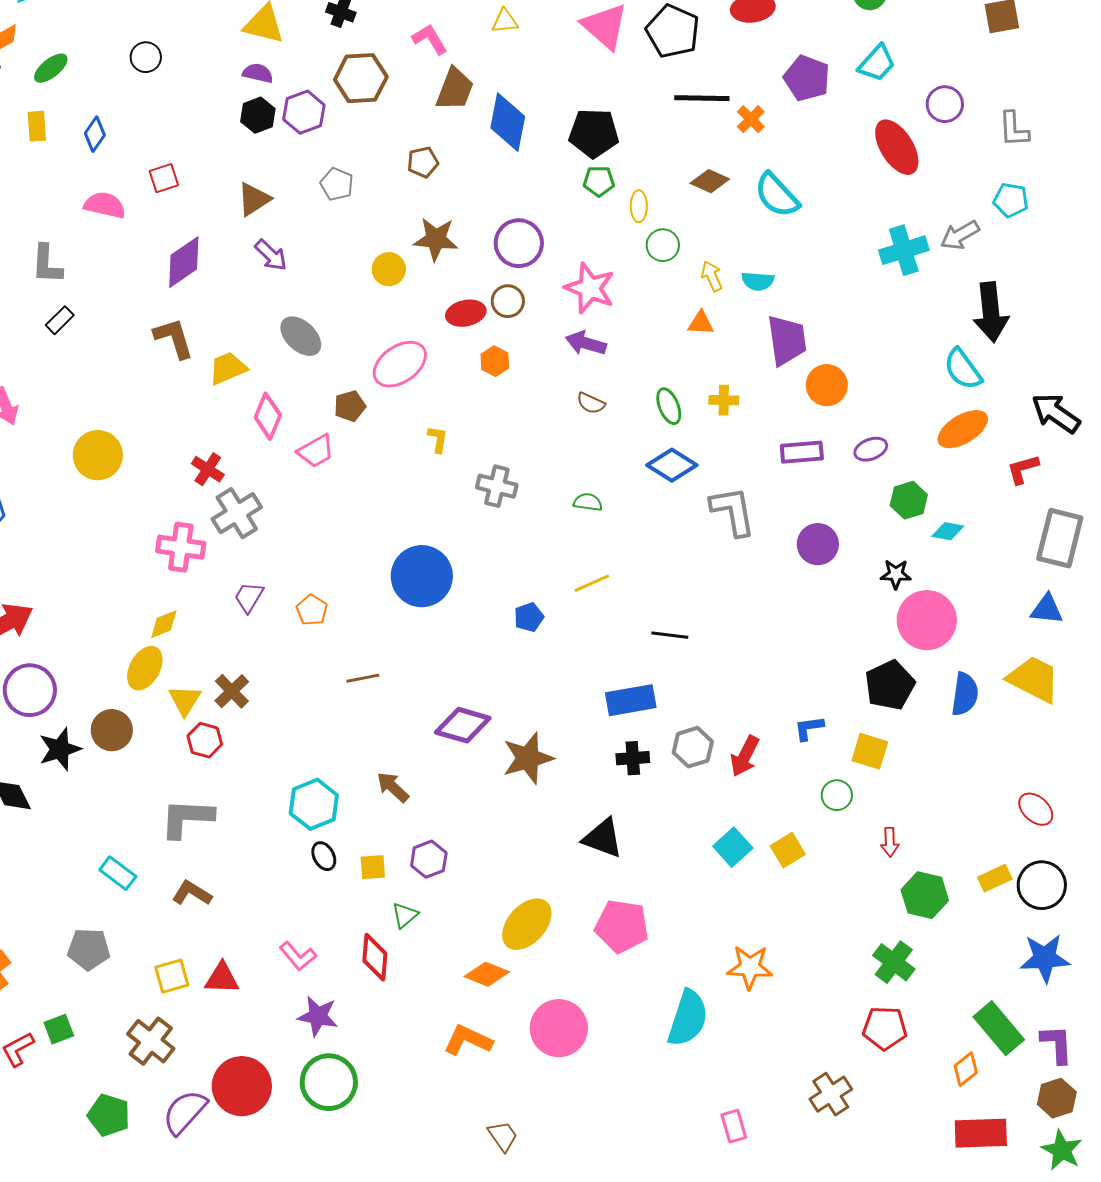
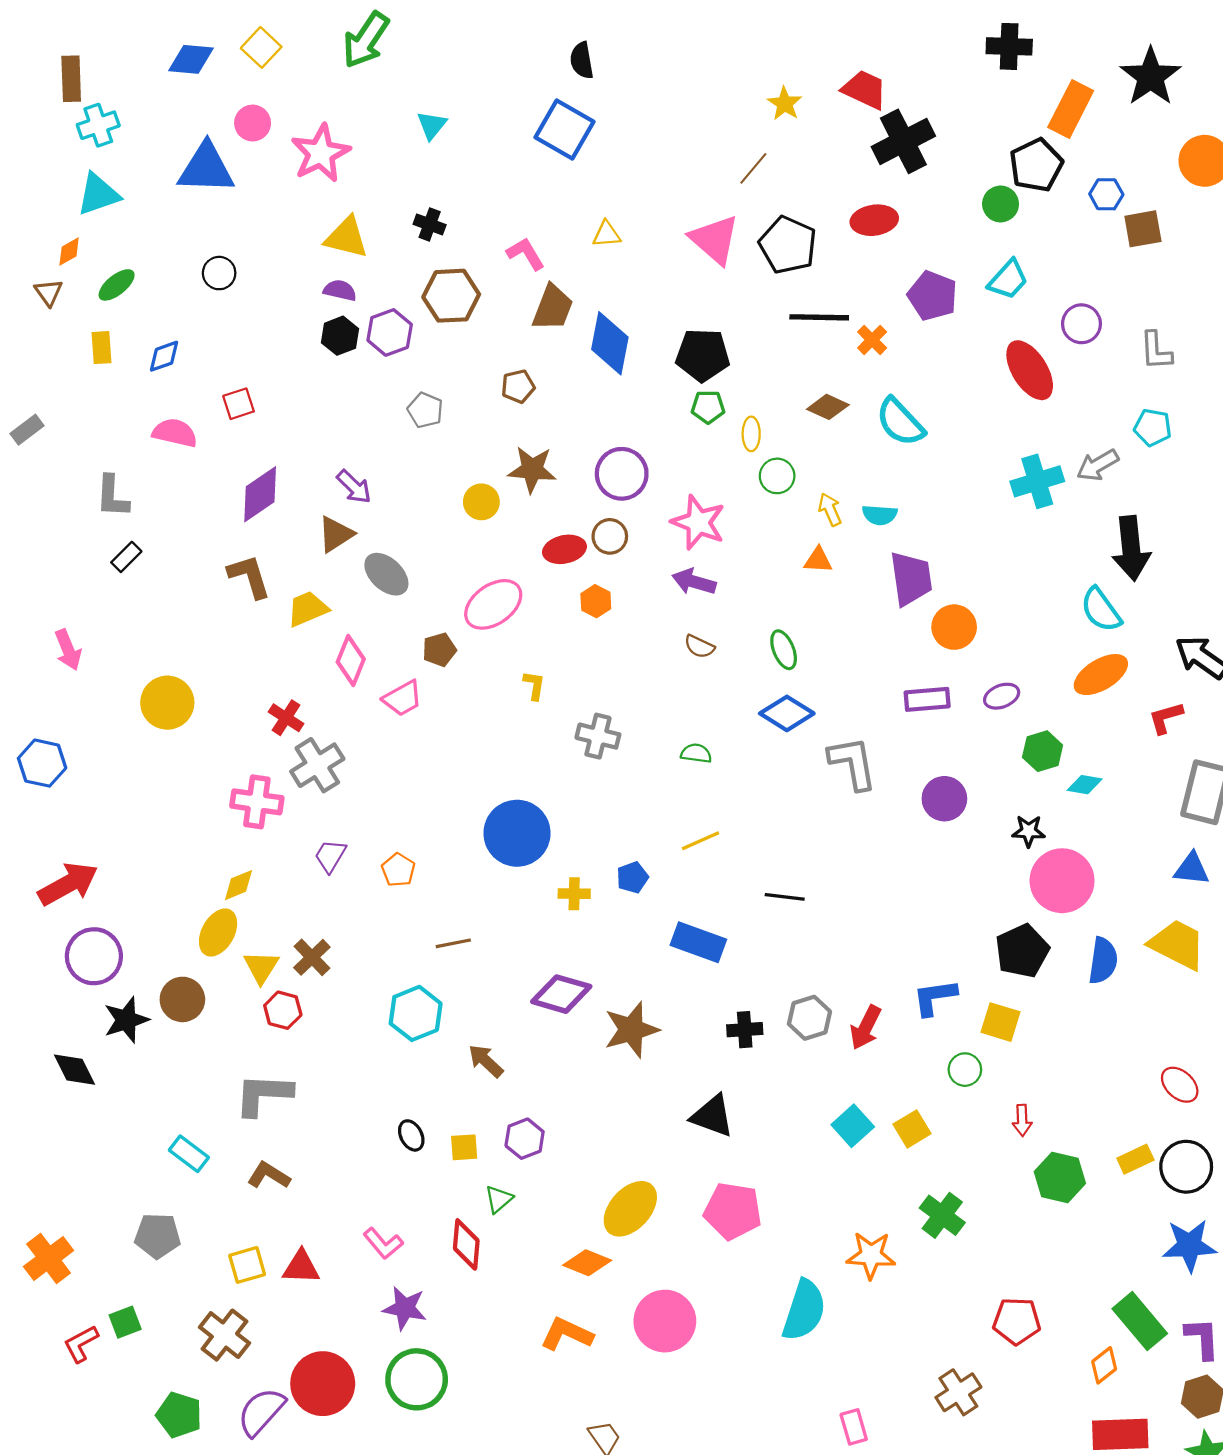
blue diamond: (95, 134) -> (164, 356), turned 36
brown triangle: (254, 199) -> (336, 534), moved
yellow cross: (724, 400) -> (574, 894), moved
blue rectangle: (631, 700) -> (698, 942), moved, turned 30
blue L-shape: (809, 728) -> (935, 997), size x1.4
cyan hexagon: (314, 804) -> (416, 1013), moved
green cross: (894, 962) -> (942, 1215), moved

